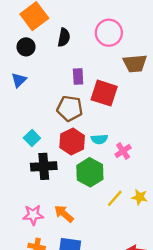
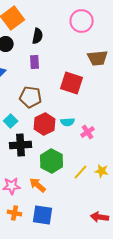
pink circle: (109, 33) -> (82, 21), moved
purple rectangle: (78, 76) -> (35, 62), moved
brown pentagon: (70, 108) -> (31, 97), moved
green hexagon: (90, 172) -> (52, 161), moved

